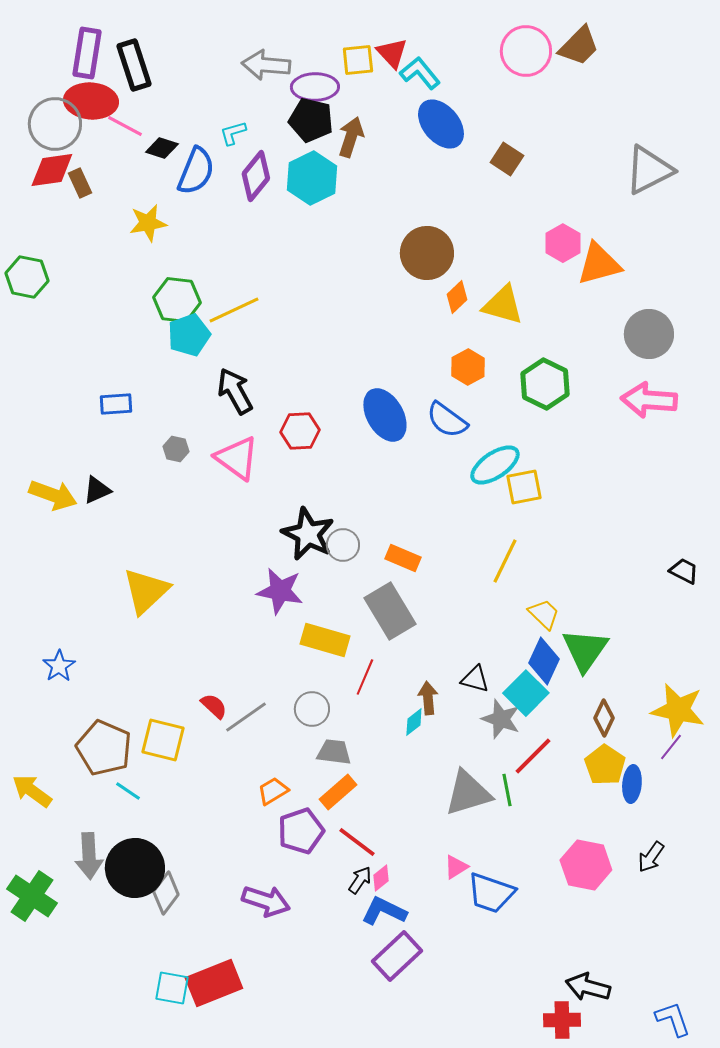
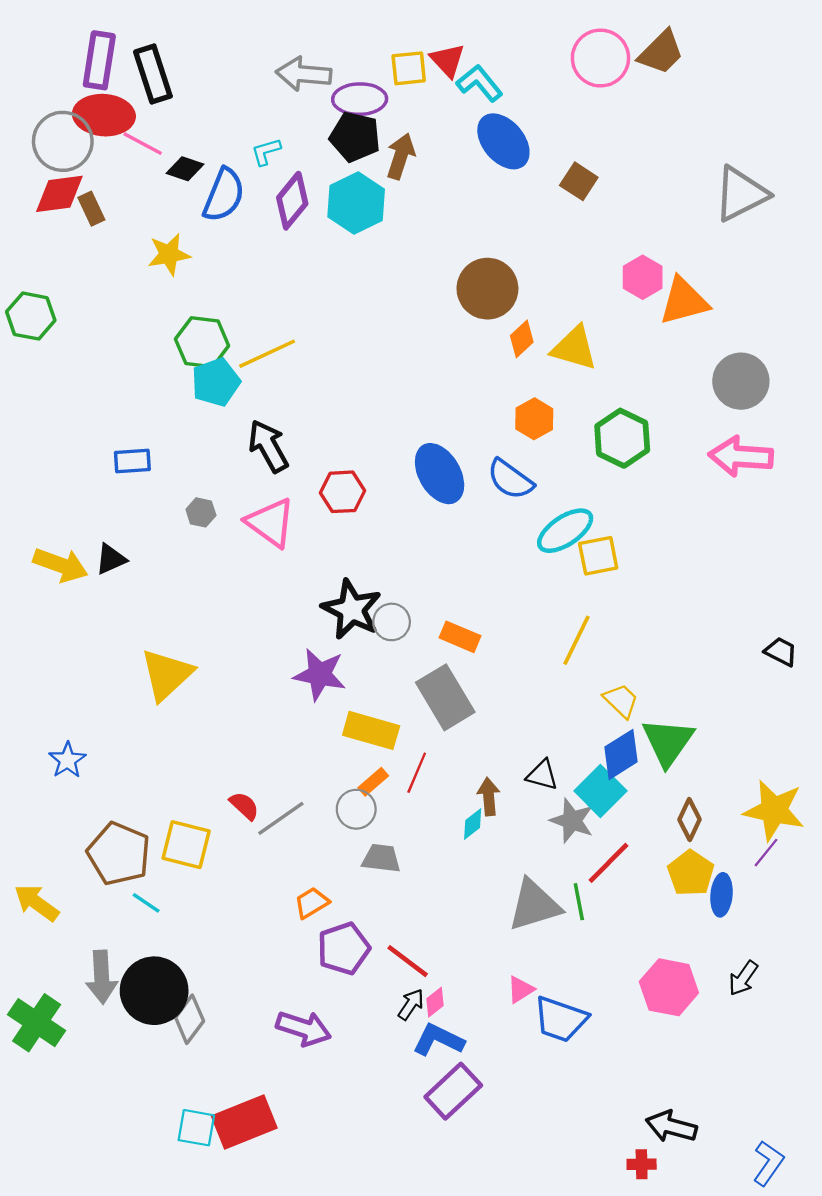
blue diamond: (544, 661) -> (621, 754), turned 33
orange rectangle: (338, 792) -> (373, 782), moved, size x0.7
blue L-shape: (673, 1019) -> (768, 1163), turned 54
red cross: (562, 1020) -> (642, 1164), size x0.7

